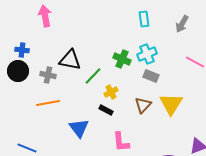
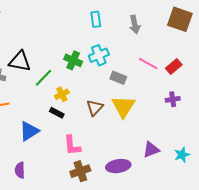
gray arrow: (182, 24) -> (135, 24), turned -42
gray rectangle: (151, 76) -> (118, 78), moved
blue triangle: (79, 128) -> (29, 131), turned 35

